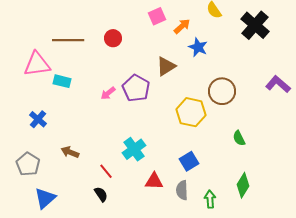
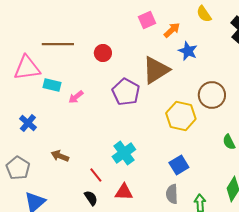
red circle: (113, 38) -> (103, 53), moved
brown triangle: (166, 66) -> (156, 70), size x1.4
pink arrow: (108, 93) -> (76, 97), moved
red triangle: (154, 181) -> (124, 192), moved

